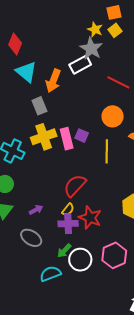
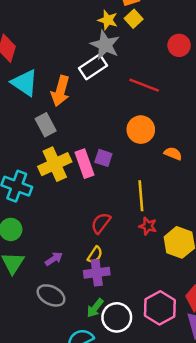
yellow line: (107, 151) -> (141, 196), moved
red semicircle: (75, 186) -> (101, 223), size x0.7
red star: (90, 218) -> (148, 226), moved, size x0.6

